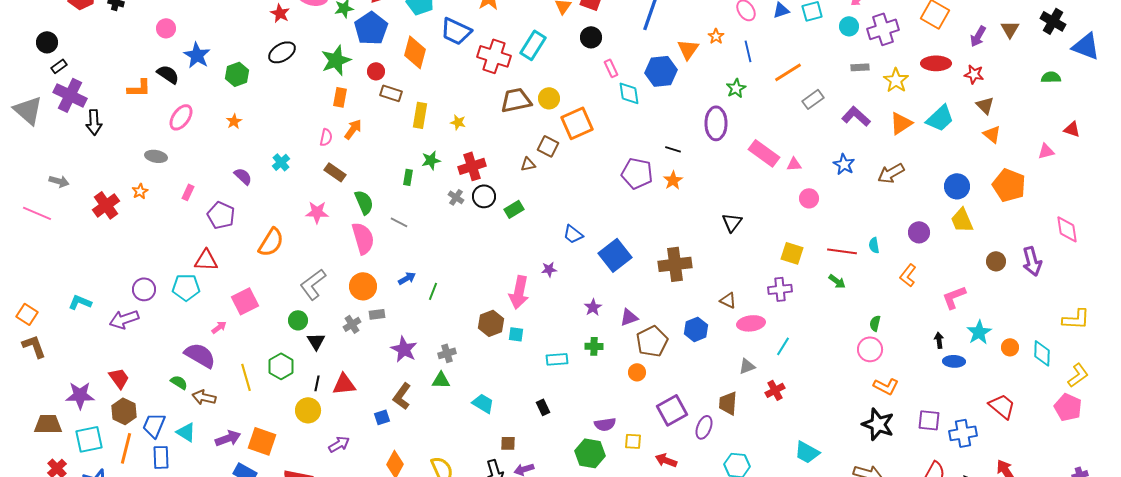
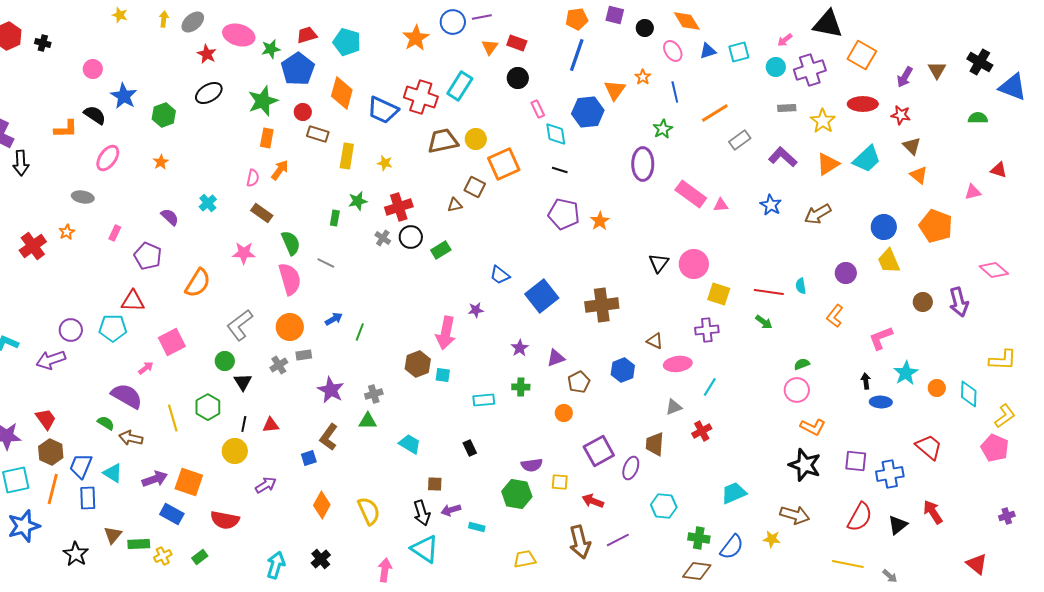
blue trapezoid: (456, 31) -> (383, 110), moved
black line: (673, 149) -> (560, 170), moved
pink circle: (809, 198) -> (694, 264), moved, size x1.5
pink diamond: (1067, 229) -> (994, 270), turned -40
green semicircle: (875, 323) -> (802, 364), turned 56
brown pentagon: (652, 341) -> (579, 382), size x0.7
red triangle: (344, 384) -> (271, 425), size x0.7
cyan trapezoid: (807, 452) -> (734, 493), turned 128

